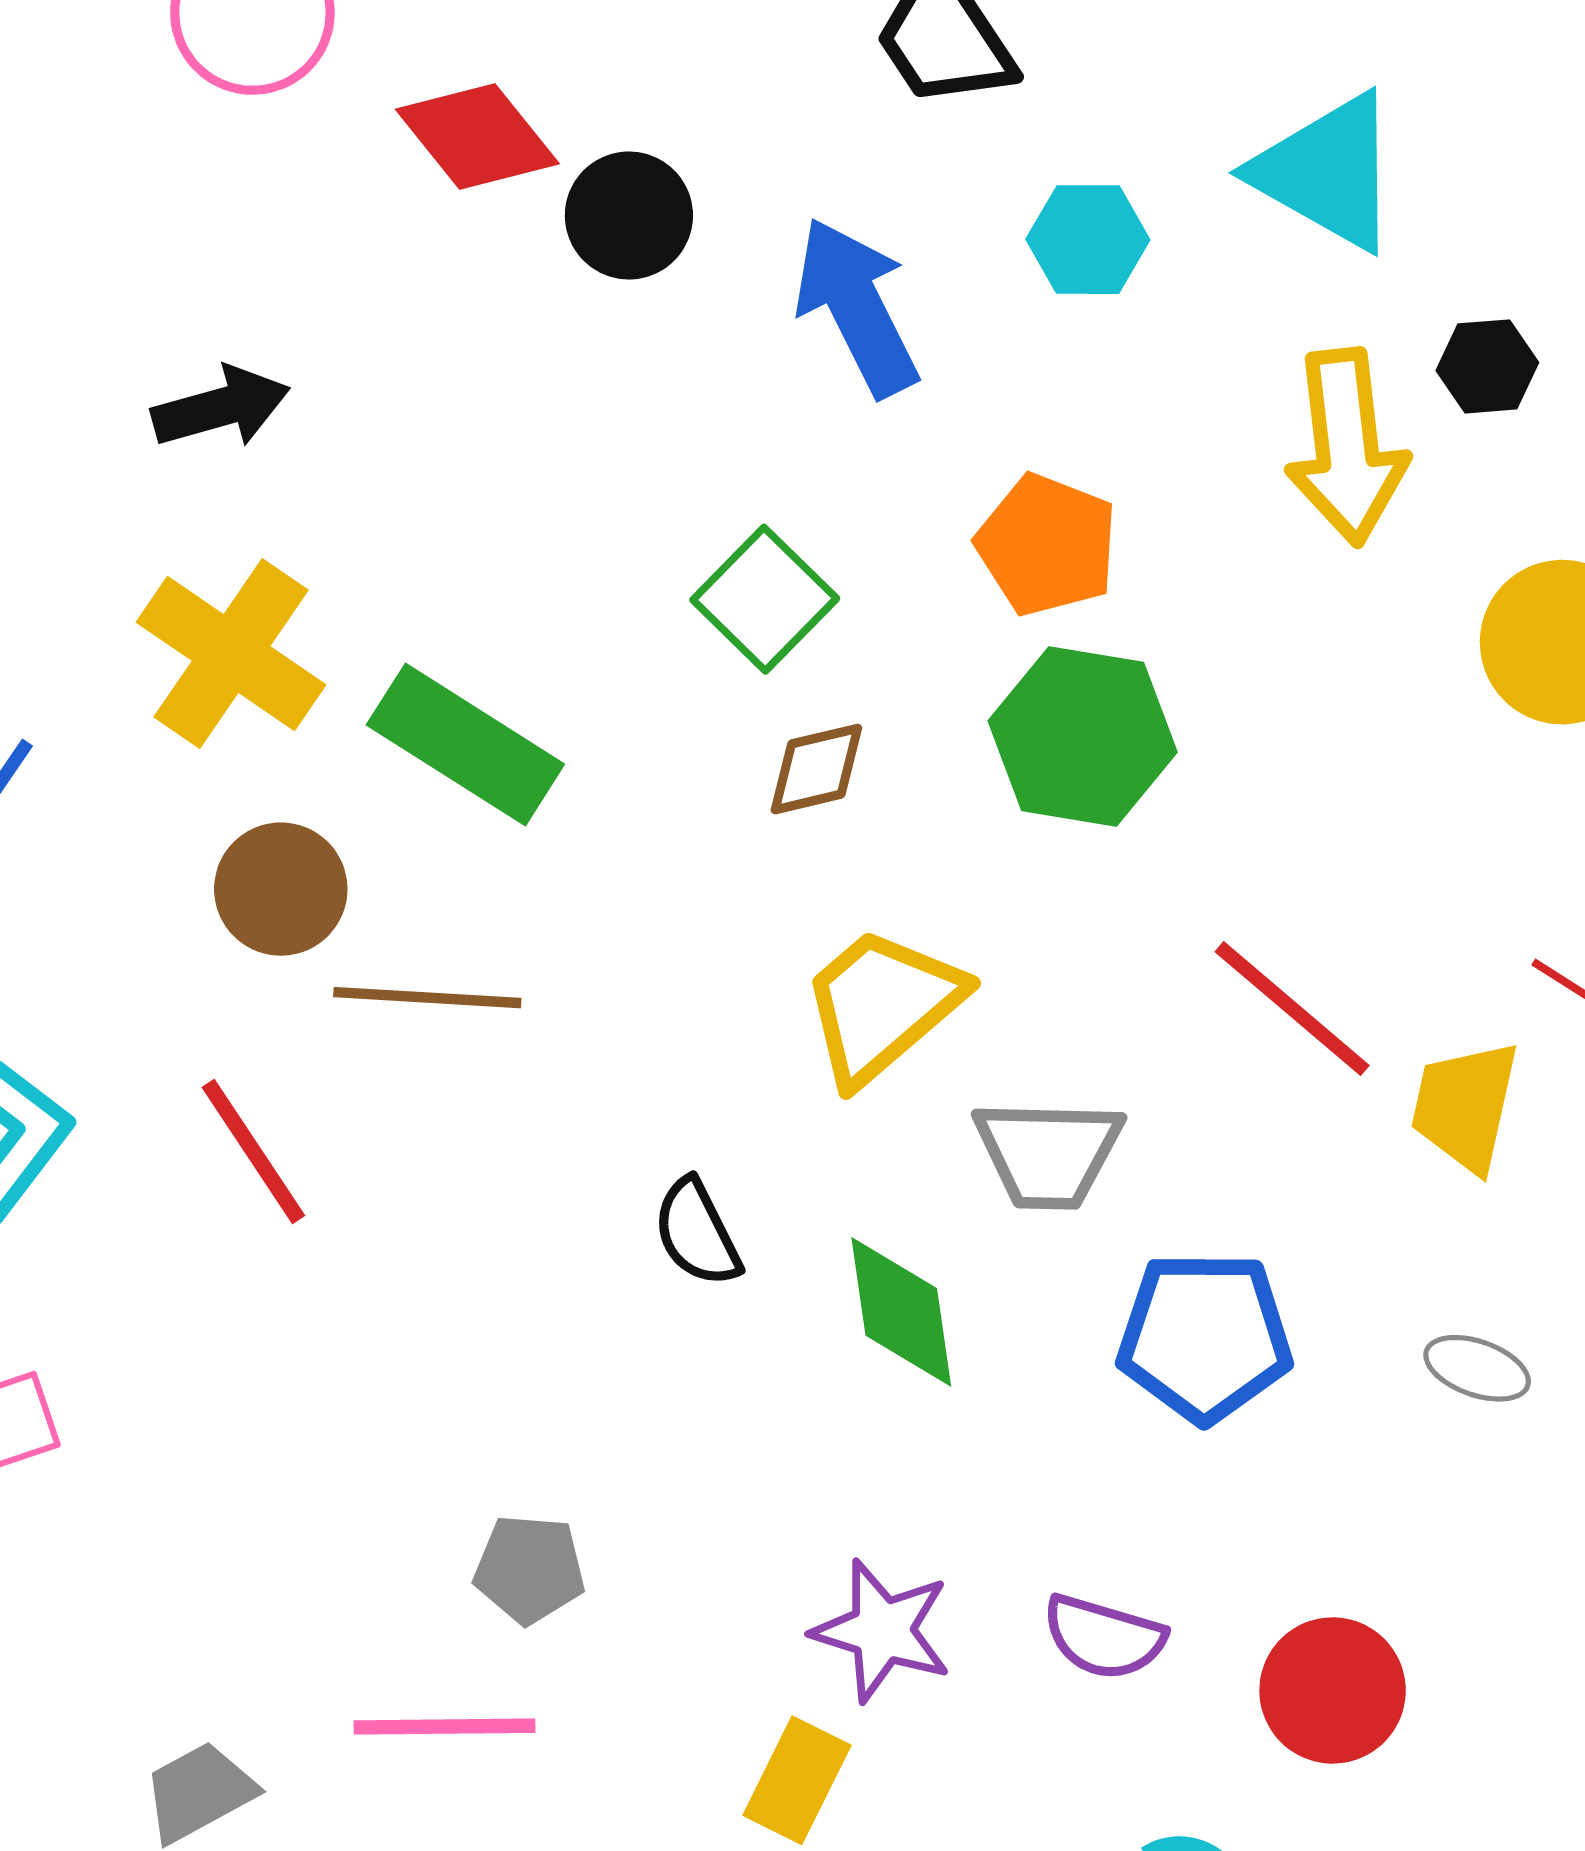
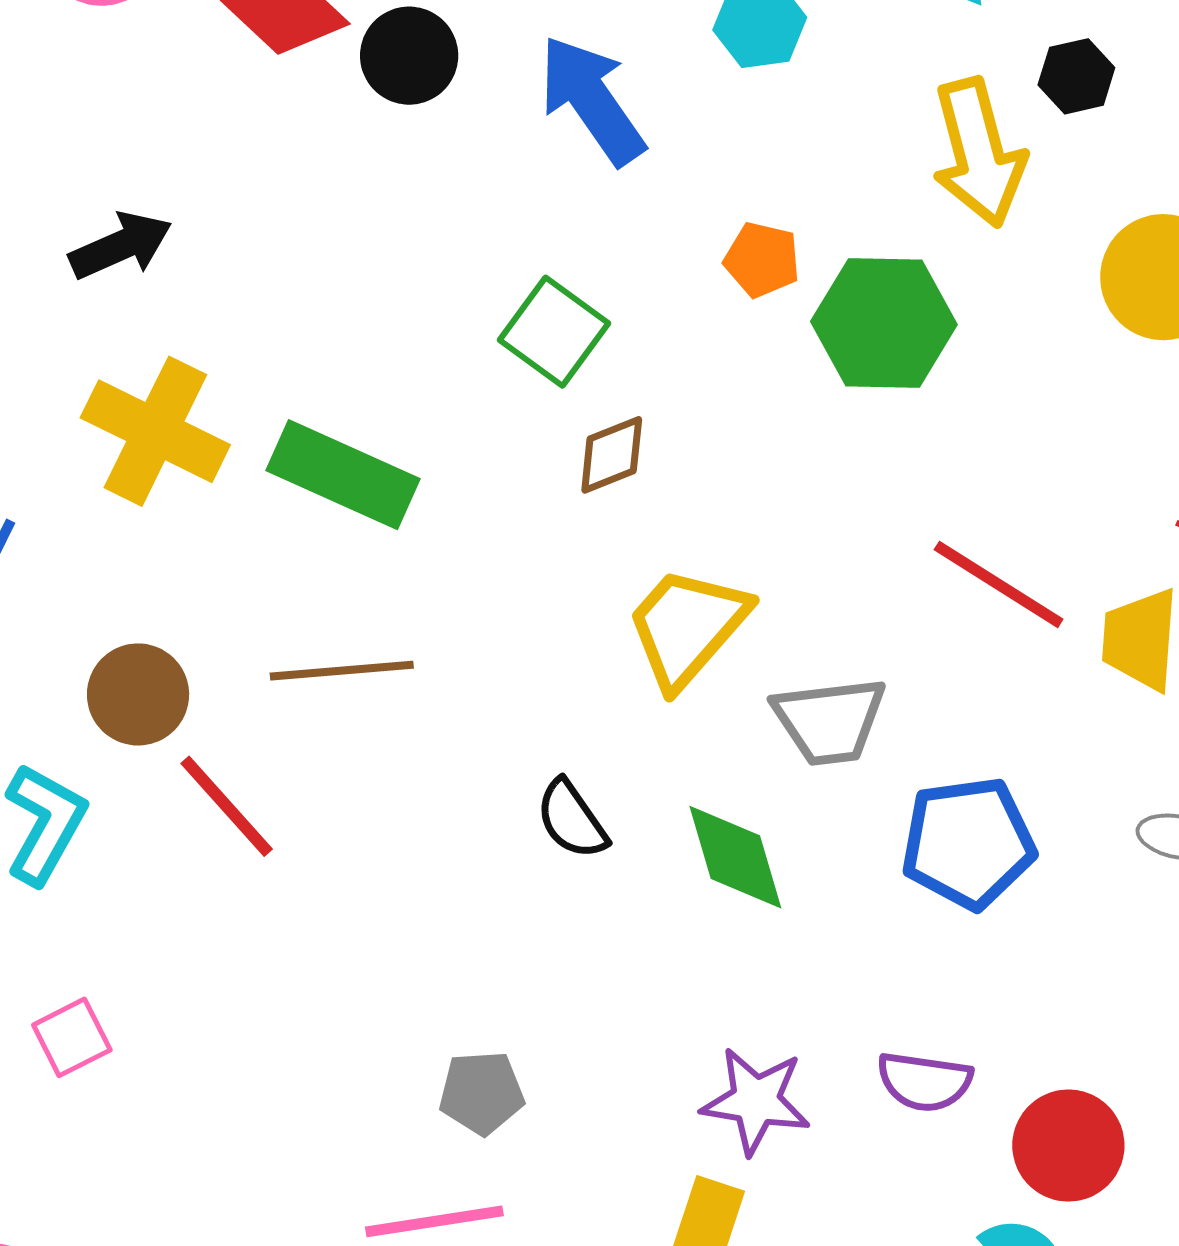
orange pentagon: (1047, 545) -> (762, 260), size x0.7
green hexagon: (1083, 736) -> (884, 323), moved
brown circle: (281, 889) -> (138, 694), moved
red circle: (1333, 1690) -> (1068, 1146), moved

